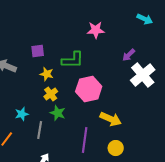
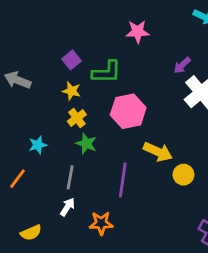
purple square: (38, 51) -> (72, 60), moved, turned -32
gray line: (40, 130) -> (70, 177), moved
yellow circle: (116, 148) -> (183, 175), moved

